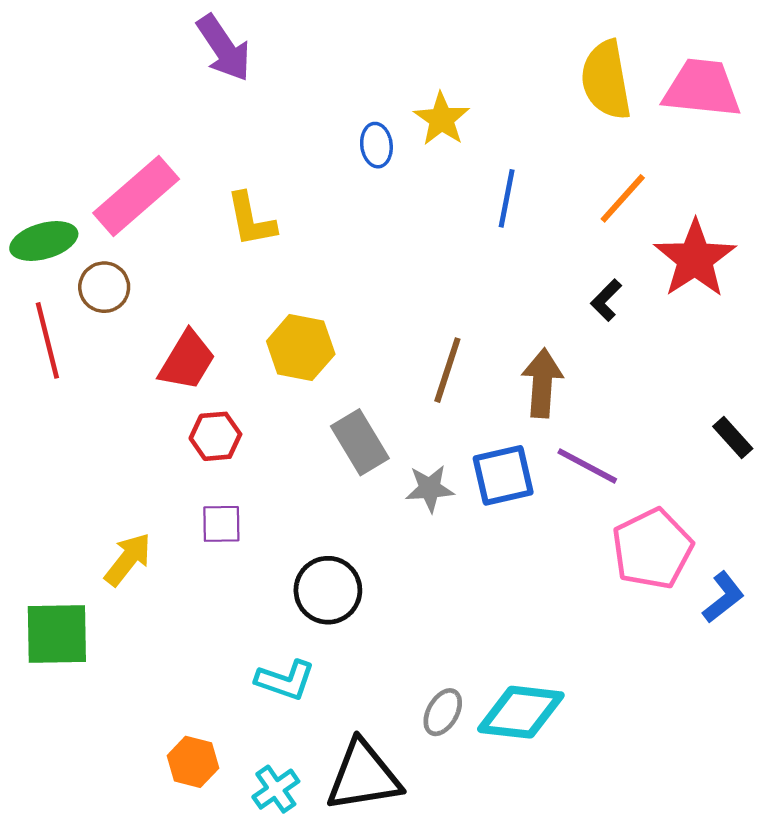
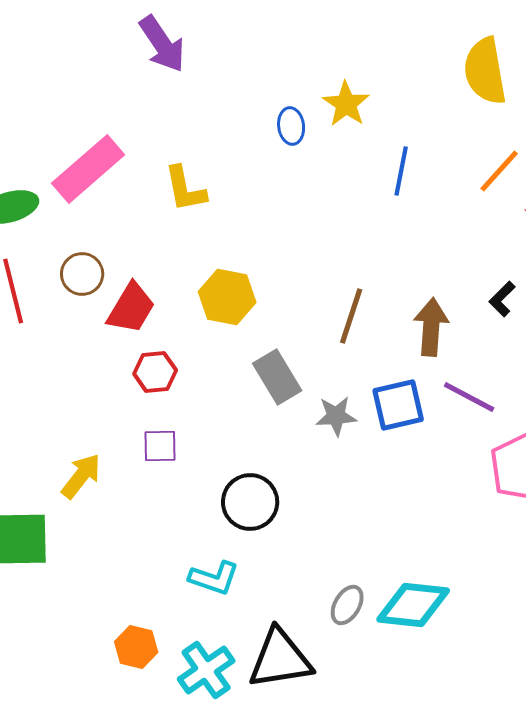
brown circle: (104, 287) -> (82, 274), moved
black L-shape: (606, 300) -> (502, 299), moved
cyan cross: (276, 789) -> (206, 670), size x1.4

